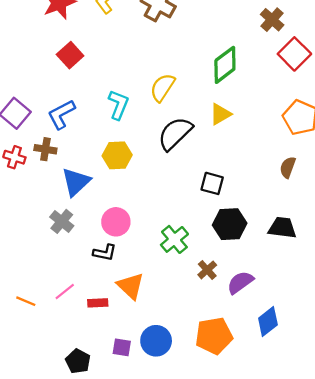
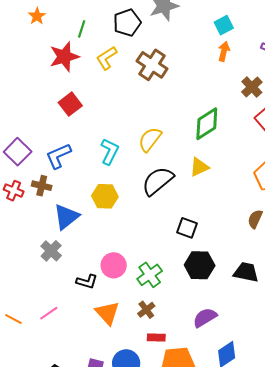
pink circle: (116, 222) -> (114, 265), moved
brown cross: (207, 270) -> (146, 310), moved
red rectangle: (98, 303) -> (156, 338), moved

